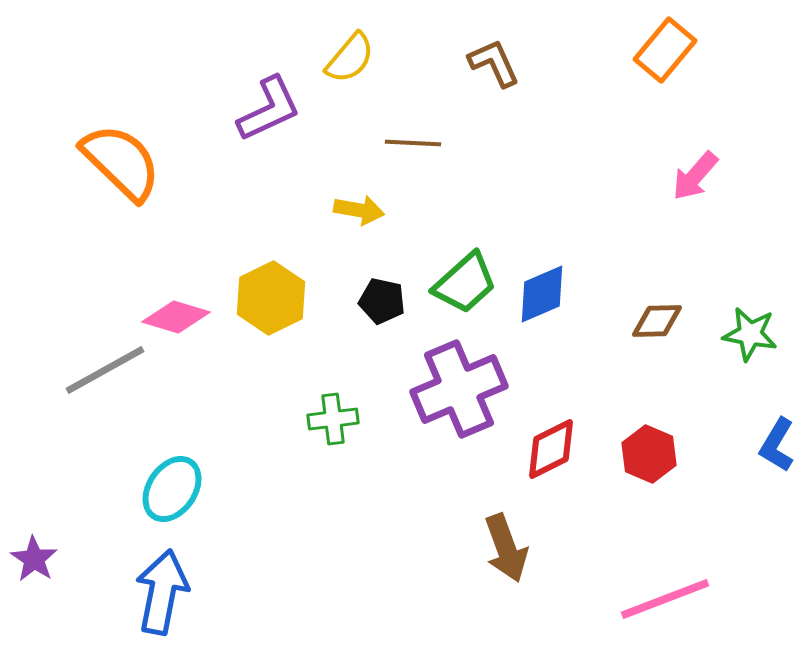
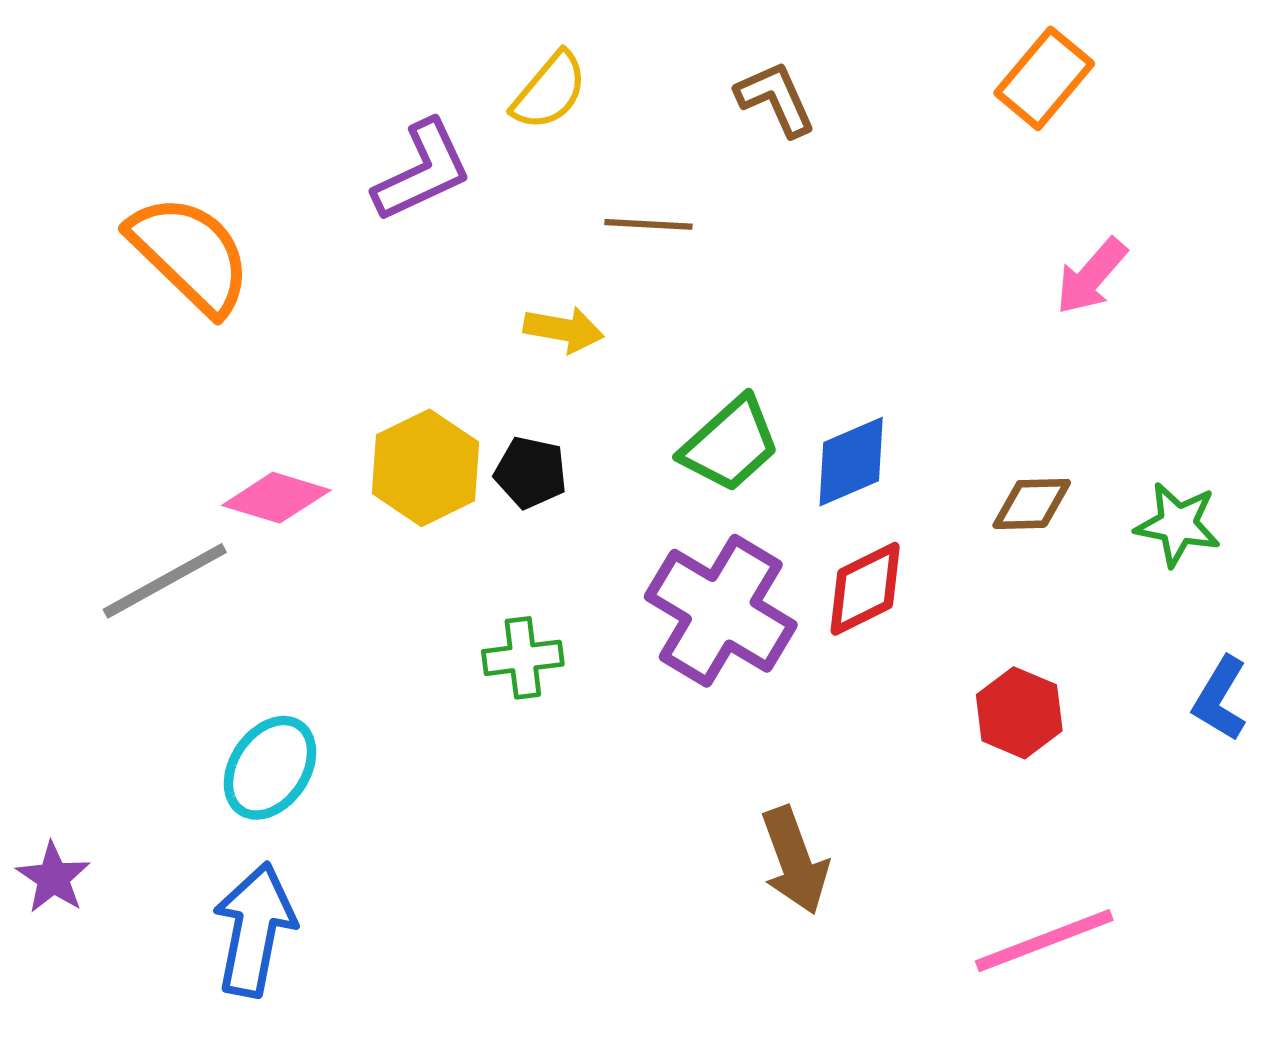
black pentagon: (382, 301) -> (531, 473), moved
purple cross: (459, 389) -> (721, 611), turned -36
red diamond: (551, 449) -> (865, 589), moved

